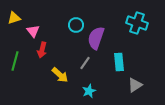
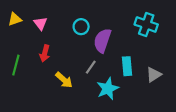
pink triangle: (33, 31) -> (40, 23), moved
gray triangle: (135, 85) -> (154, 75), moved
cyan star: (89, 91) -> (108, 89), moved, size x1.5

